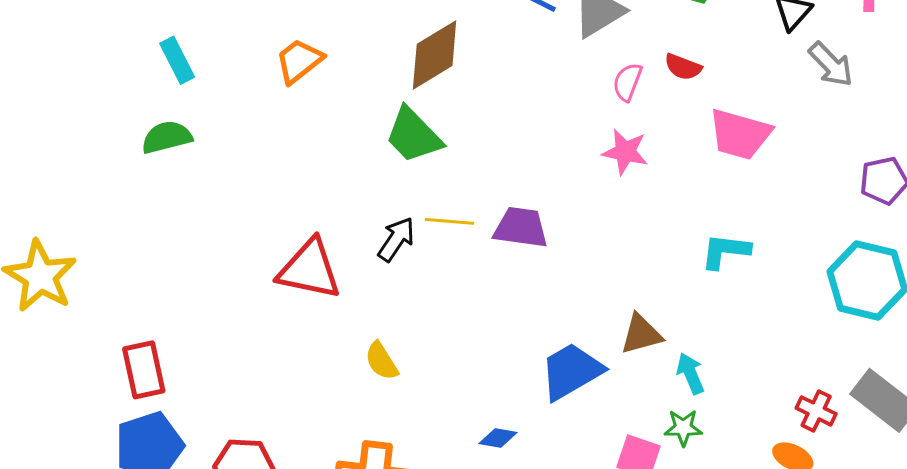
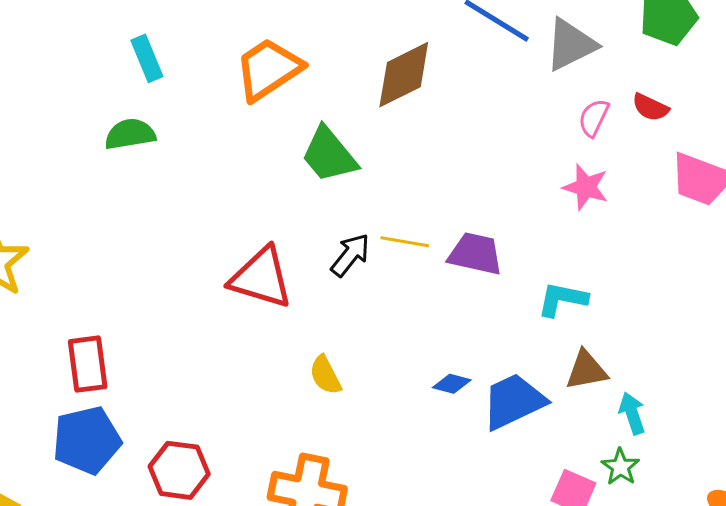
orange trapezoid: (299, 61) -> (268, 69), size x1.4
green trapezoid: (413, 135) -> (329, 155), moved
cyan L-shape: (725, 251) -> (562, 299), moved
green star: (683, 428) -> (620, 467), turned 30
blue diamond: (498, 438) -> (452, 384), moved

